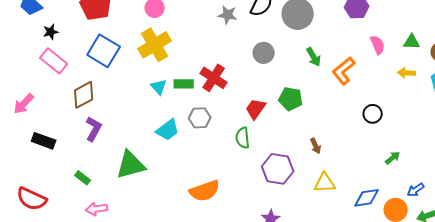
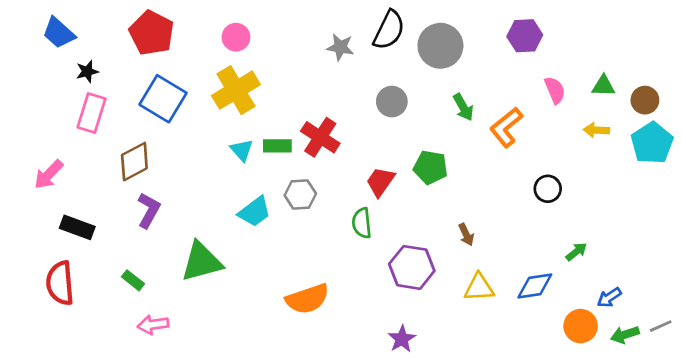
pink rectangle: (54, 61) -> (92, 113), turned 68
blue diamond: (367, 198) -> (535, 286), moved
red semicircle: (32, 199) -> (60, 283), moved, turned 60

